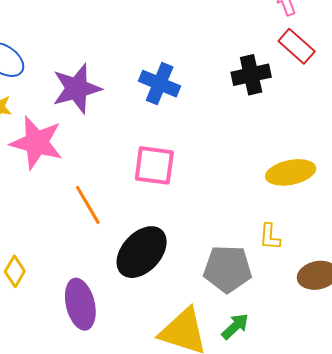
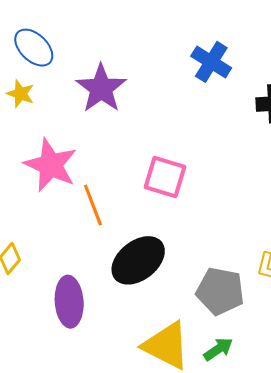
blue cross: (160, 84) -> (211, 62), moved
purple star: (77, 89) -> (101, 88), turned -30
pink star: (37, 143) -> (51, 165), moved

